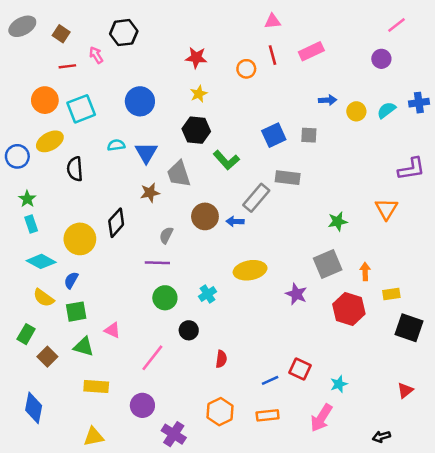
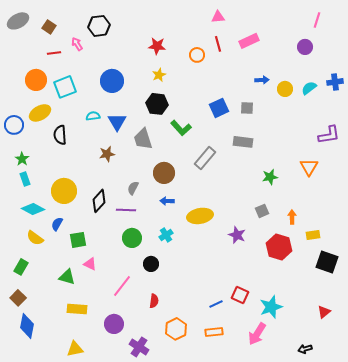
pink line: (396, 25) -> (317, 20), turned -35
gray rectangle: (288, 178) -> (243, 142), moved
brown star: (150, 193) -> (107, 154), moved
blue arrow: (235, 221) -> (167, 201), moved
black diamond: (116, 223) -> (99, 201), moved
gray square: (328, 264) -> (262, 211), size x0.6
green square: (76, 312) -> (78, 240), moved
brown square: (47, 357) -> (18, 298), moved
red semicircle: (221, 359) -> (154, 301), moved
cyan star: (339, 384) -> (271, 307), size x1.6

